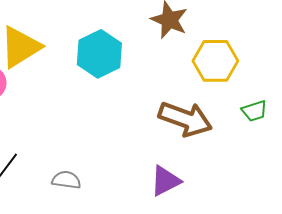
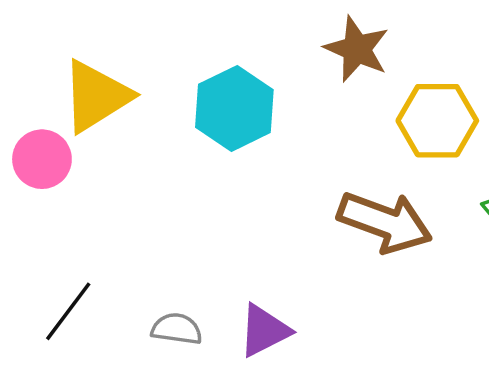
purple triangle: (165, 181) -> (264, 331), moved

